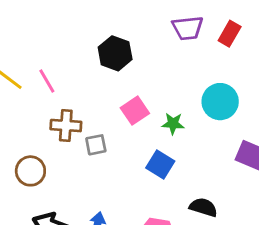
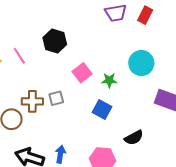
black hexagon: (115, 53) -> (55, 41), moved
brown cross: (66, 126) -> (32, 101), moved
black semicircle: (203, 207) -> (134, 138), turned 138

